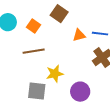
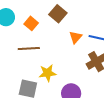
orange triangle: (79, 35) -> (76, 37), turned -40

